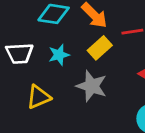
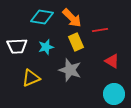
yellow rectangle: (100, 48) -> (76, 42), turned -72

